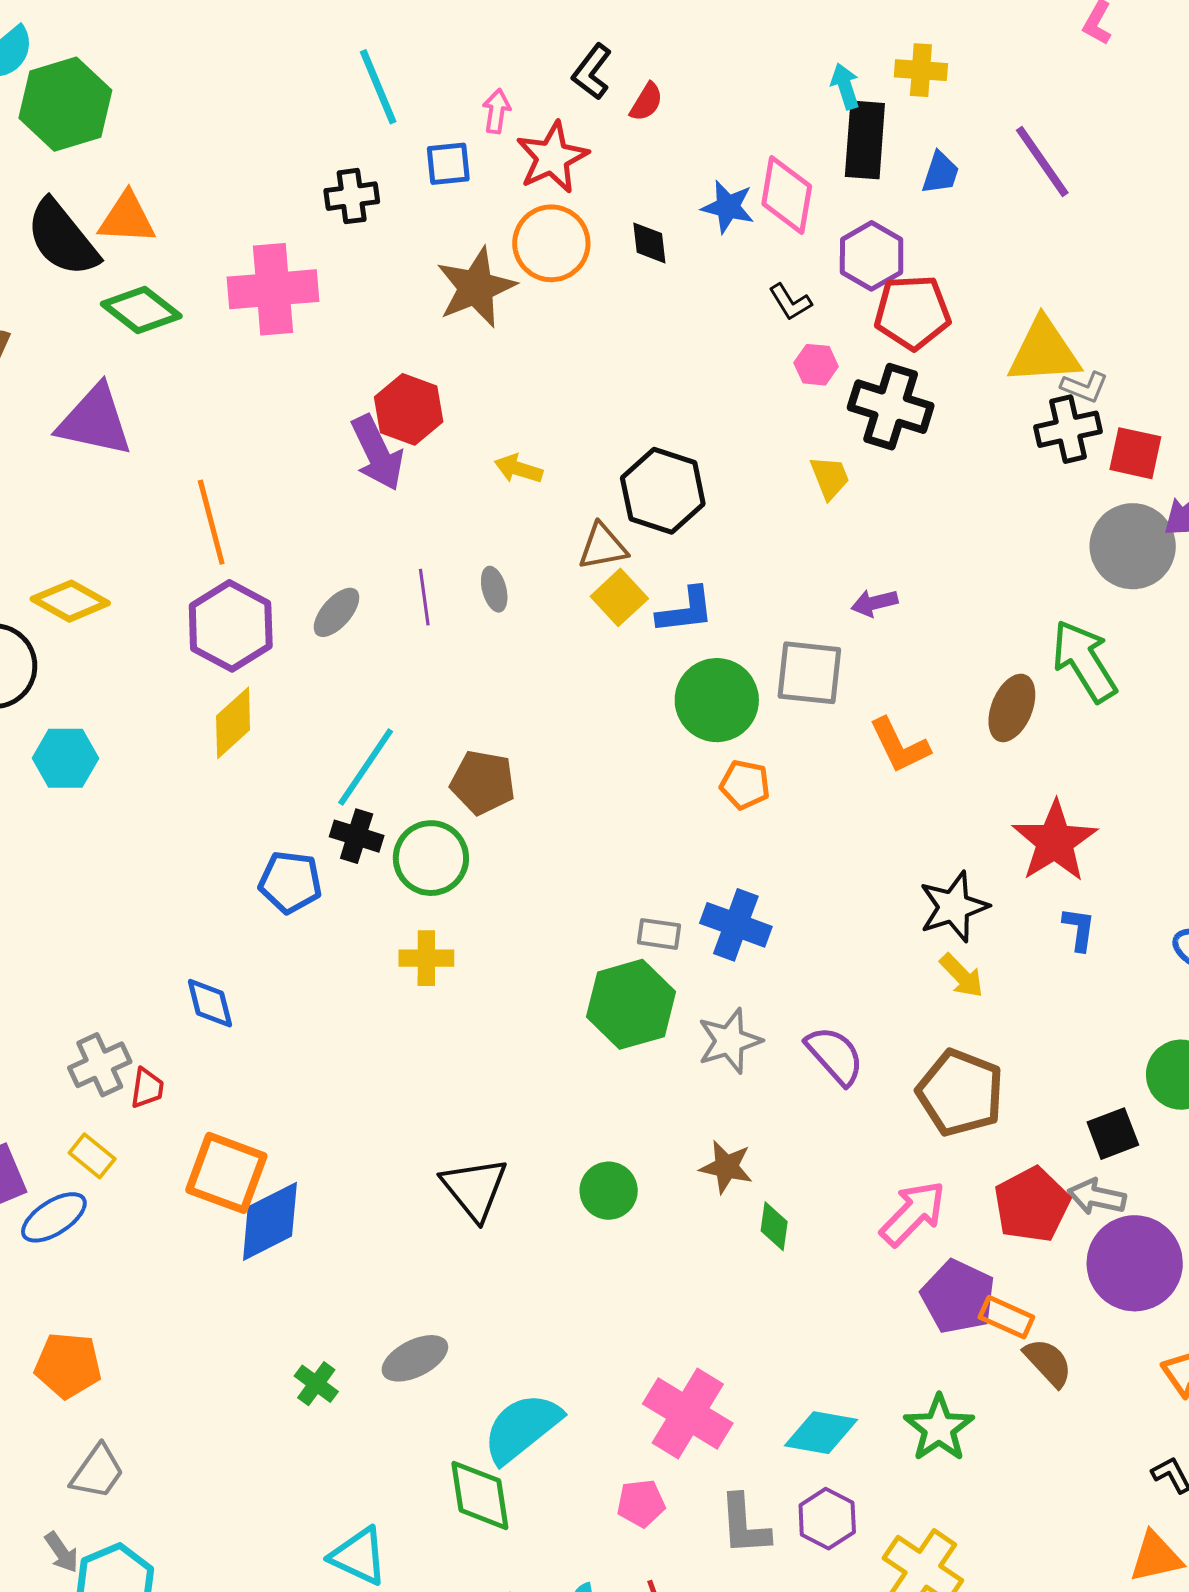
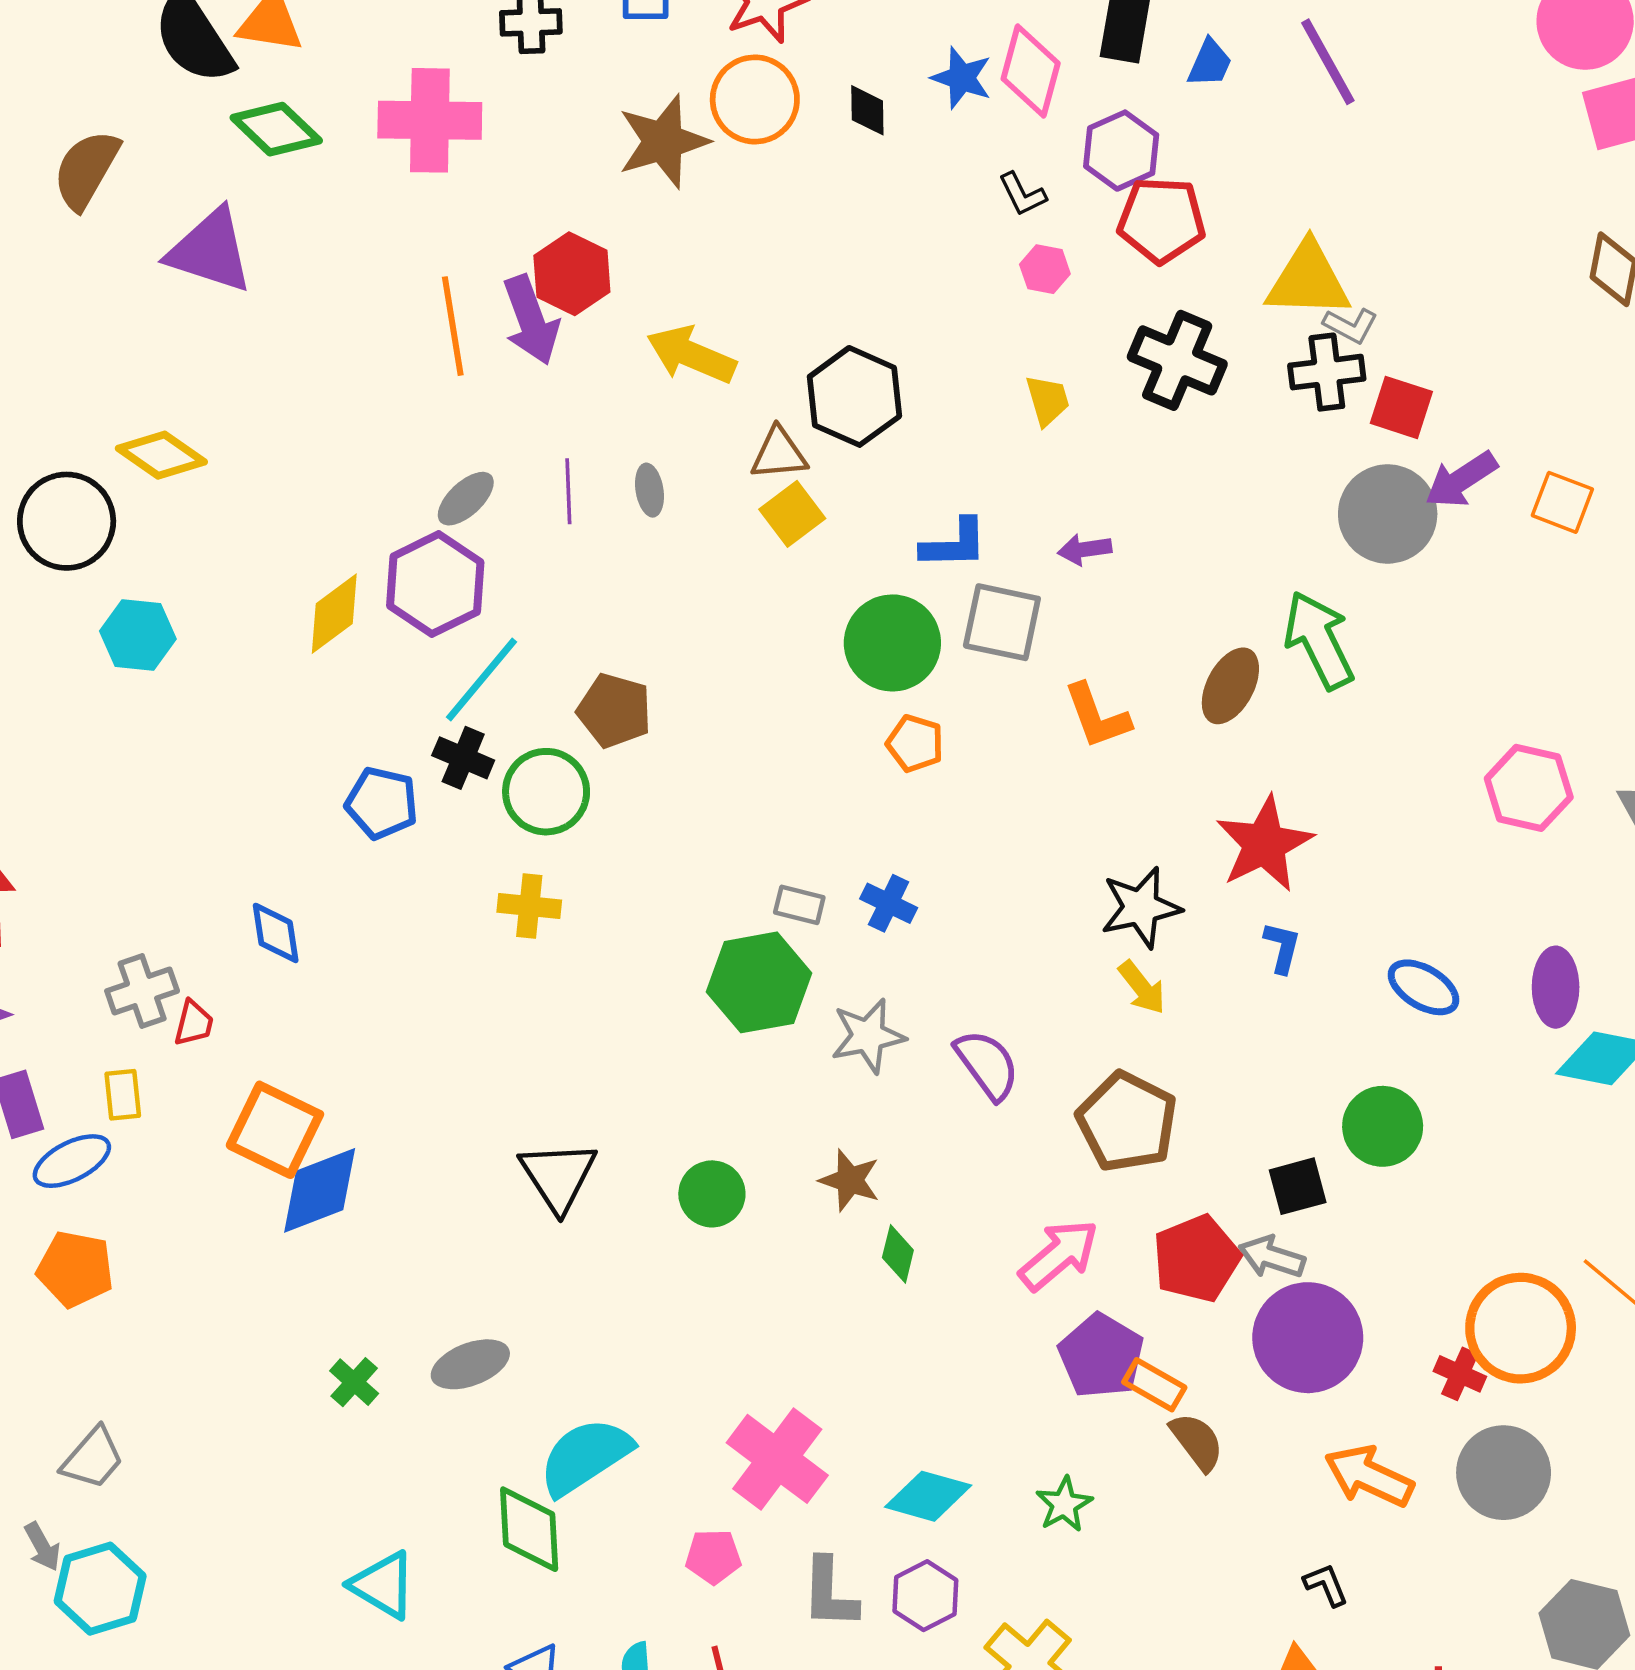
black cross: (891, 407) -> (1177, 360), moved
yellow arrow: (519, 469) -> (691, 355), size x1.6
orange line: (211, 522) -> (453, 326), moved
blue L-shape: (685, 610) -> (954, 544), moved
purple hexagon: (231, 626) -> (435, 584), moved
blue cross: (736, 925) -> (889, 903), size x0.7
yellow rectangle: (92, 1156) -> (123, 1095), turned 39
orange pentagon: (68, 1365) -> (75, 1269), moved
green star: (939, 1428) -> (1064, 1504), size x0.7

